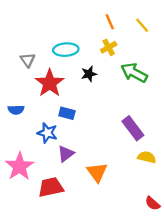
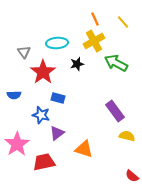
yellow cross: (109, 47) -> (94, 41), size x1.5
orange triangle: (97, 172) -> (84, 149), turned -36

